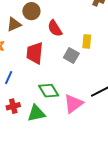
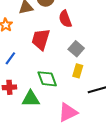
yellow rectangle: (87, 41) -> (78, 71), moved
pink triangle: (73, 104) -> (68, 112), moved

